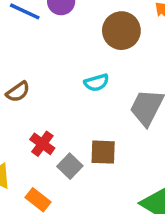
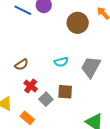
cyan semicircle: (96, 83) -> (61, 62), moved
brown semicircle: (18, 92) -> (21, 65), moved

